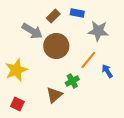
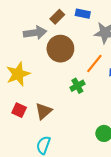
gray arrow: (32, 31) -> (35, 33), turned -40
brown triangle: (54, 95) -> (43, 111), moved

